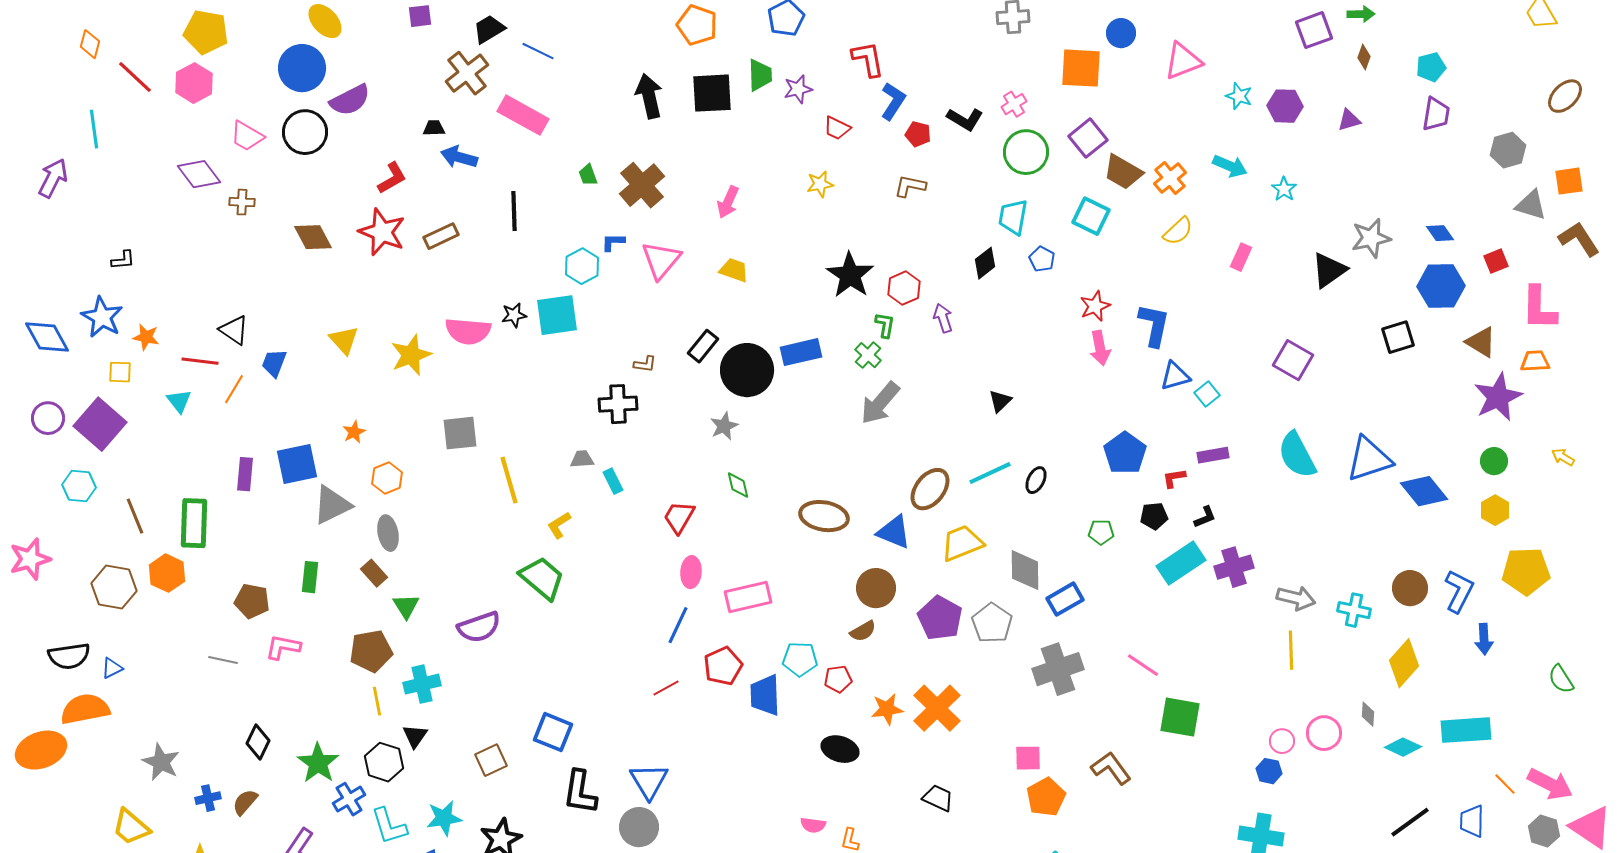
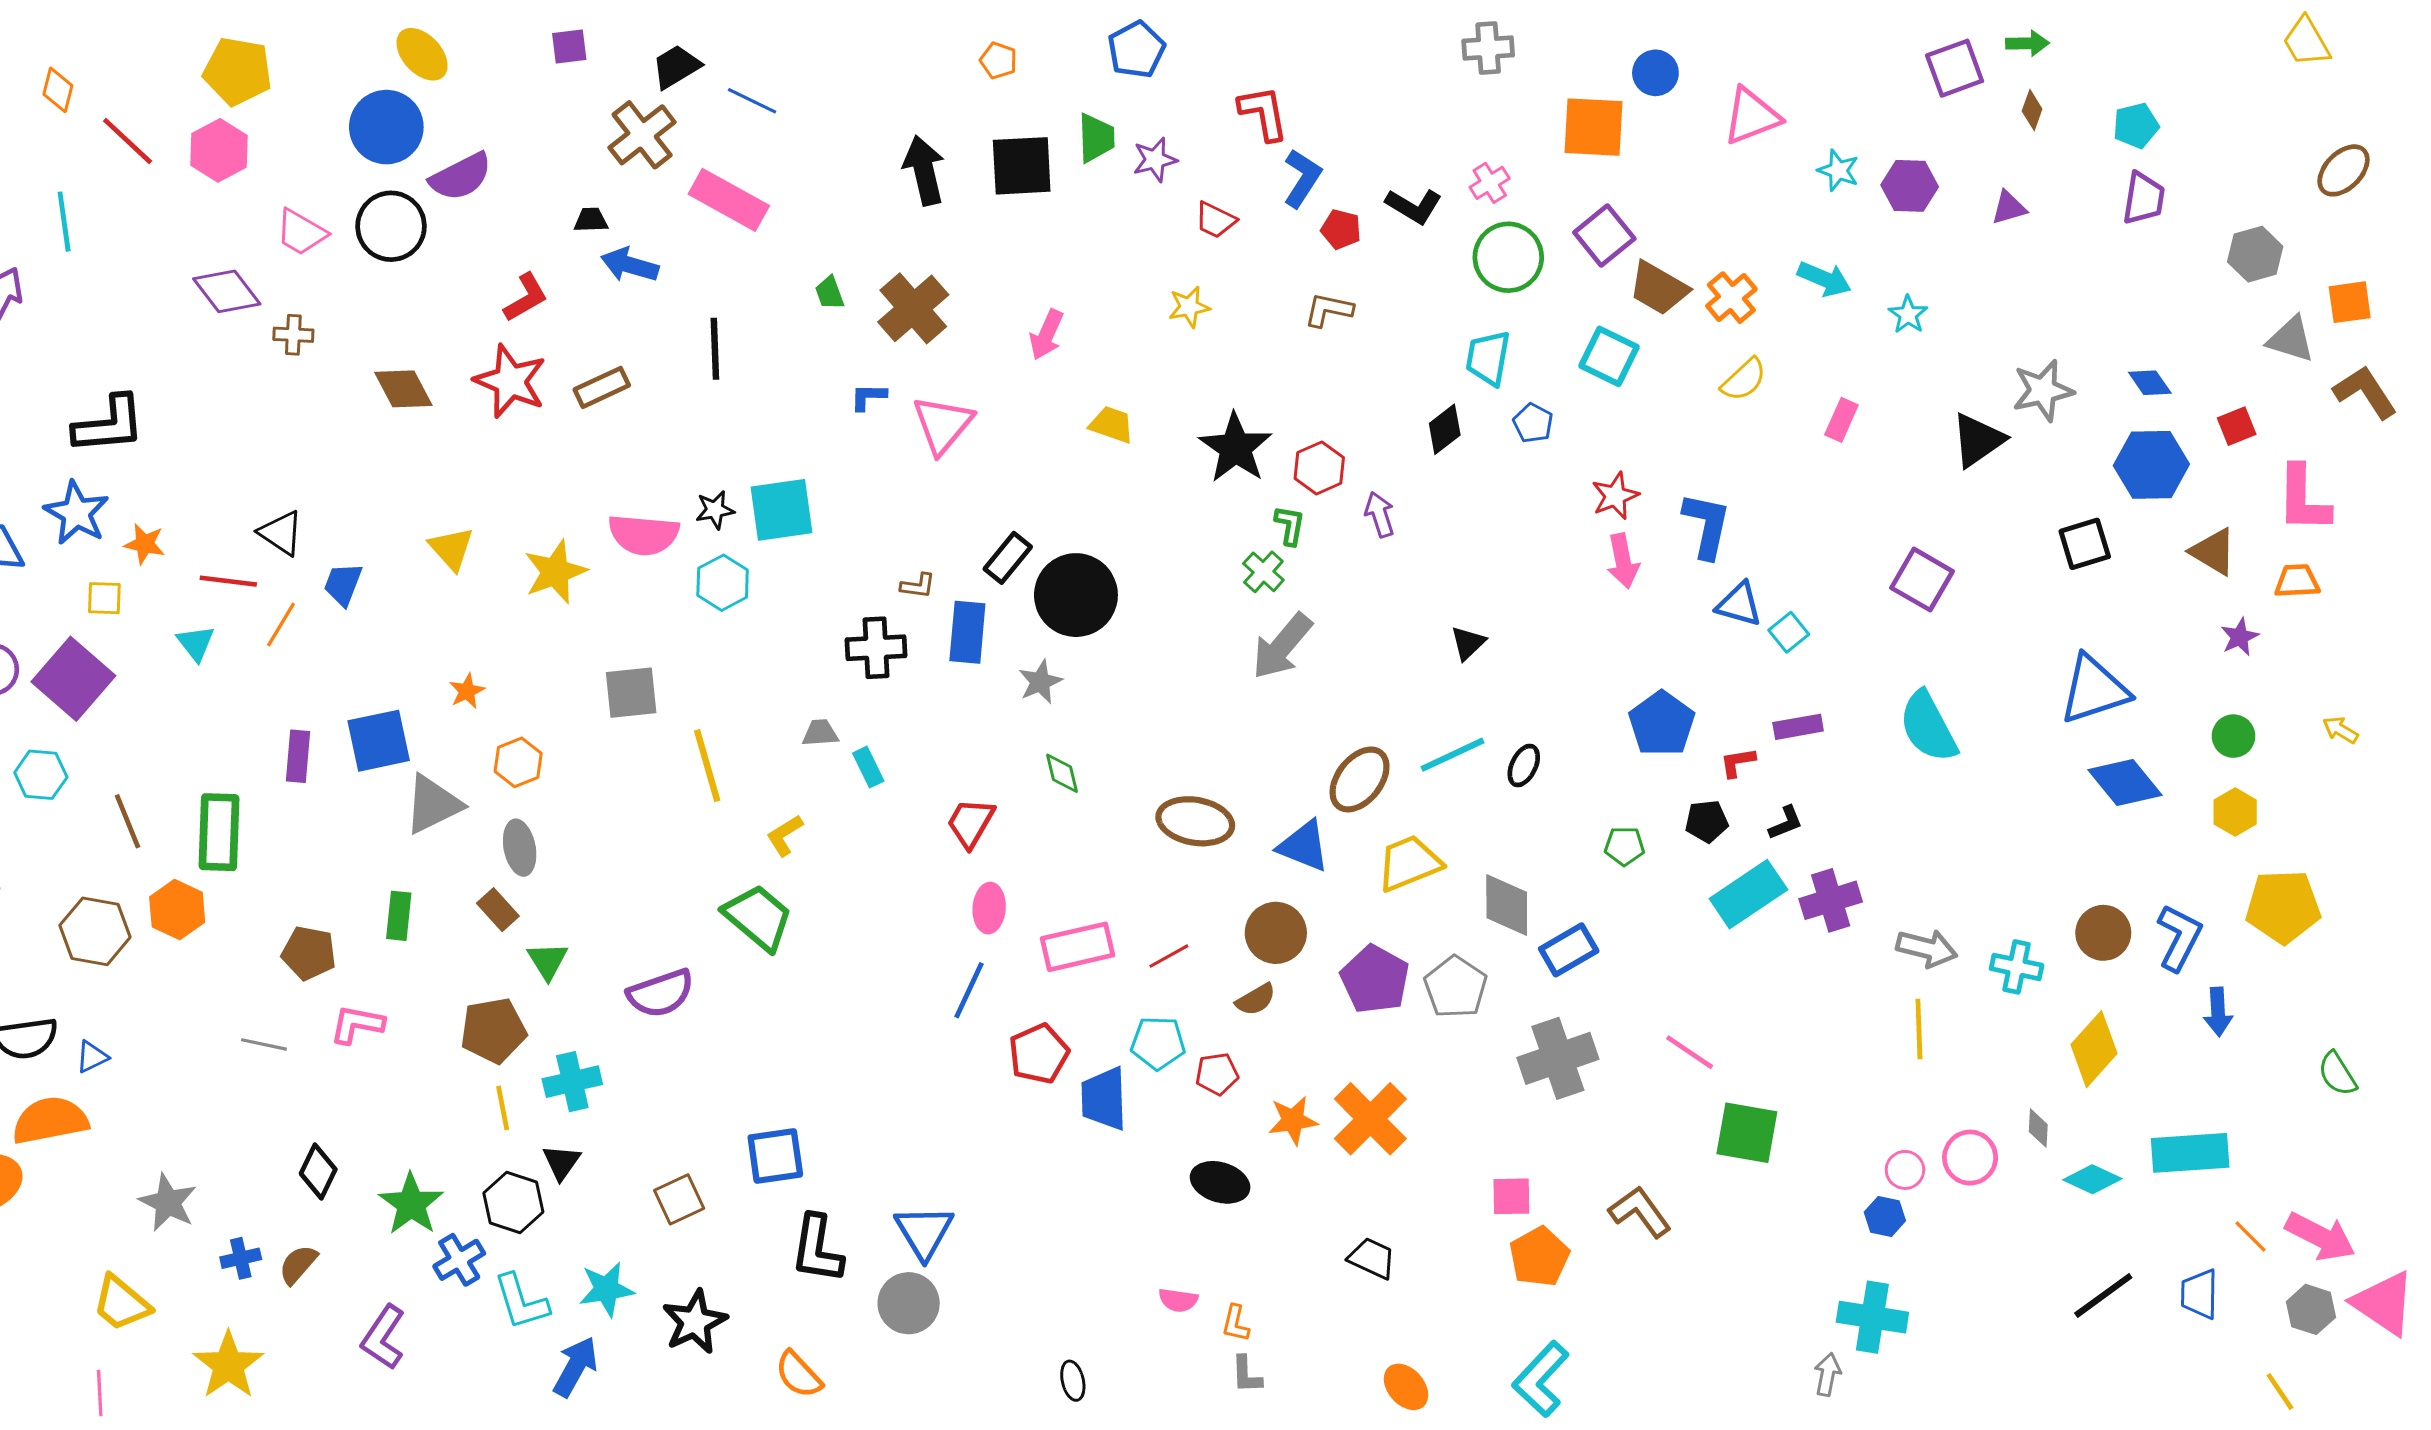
orange pentagon: (697, 25) -> (998, 60), size x0.6
black L-shape: (123, 260) -> (109, 425), size x2.0
cyan hexagon: (582, 266) -> (723, 583), moved
yellow trapezoid: (734, 270) -> (1112, 425), moved
blue rectangle: (801, 352) -> (967, 632), moved, turned -72
blue triangle: (1175, 376) -> (1739, 604), turned 32
purple star: (1498, 397) -> (2240, 637), size x0.5
blue triangle: (1369, 459) -> (2094, 690), moved
red line: (666, 688) -> (1169, 956), moved
blue square: (553, 732) -> (775, 1156), turned -30

